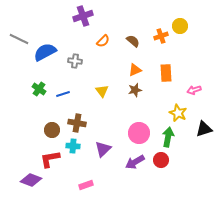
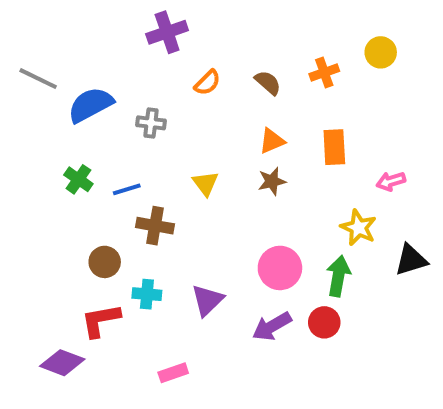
yellow circle: (180, 26) -> (381, 52), moved
brown cross: (77, 123) -> (155, 226), moved

